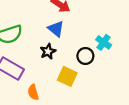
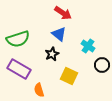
cyan cross: (104, 42) -> (88, 46), moved
black circle: (85, 56) -> (102, 65), moved

